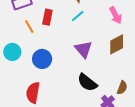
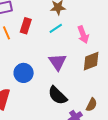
pink arrow: (116, 15) -> (83, 35), moved
blue circle: (42, 59) -> (24, 73), moved

